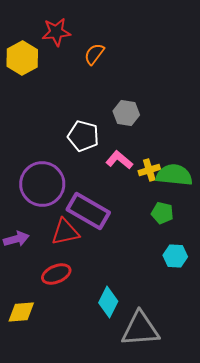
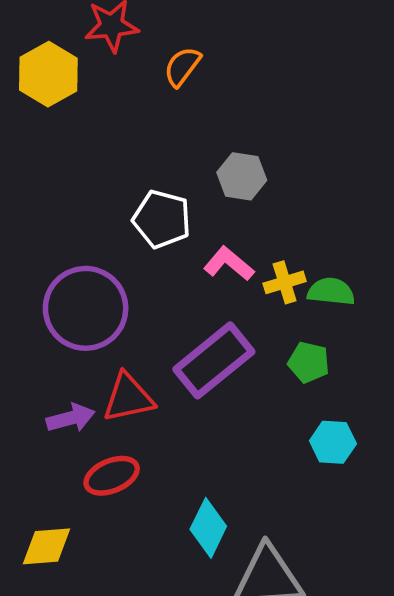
green semicircle: (174, 175) -> (331, 292), size x0.7
purple rectangle: (88, 211) -> (214, 360), moved, turned -69
purple arrow: (16, 239) -> (71, 418), moved

